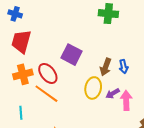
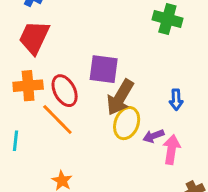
purple square: (71, 55) -> (104, 69), turned -30
brown arrow: (106, 67) -> (120, 97), moved, size x1.4

